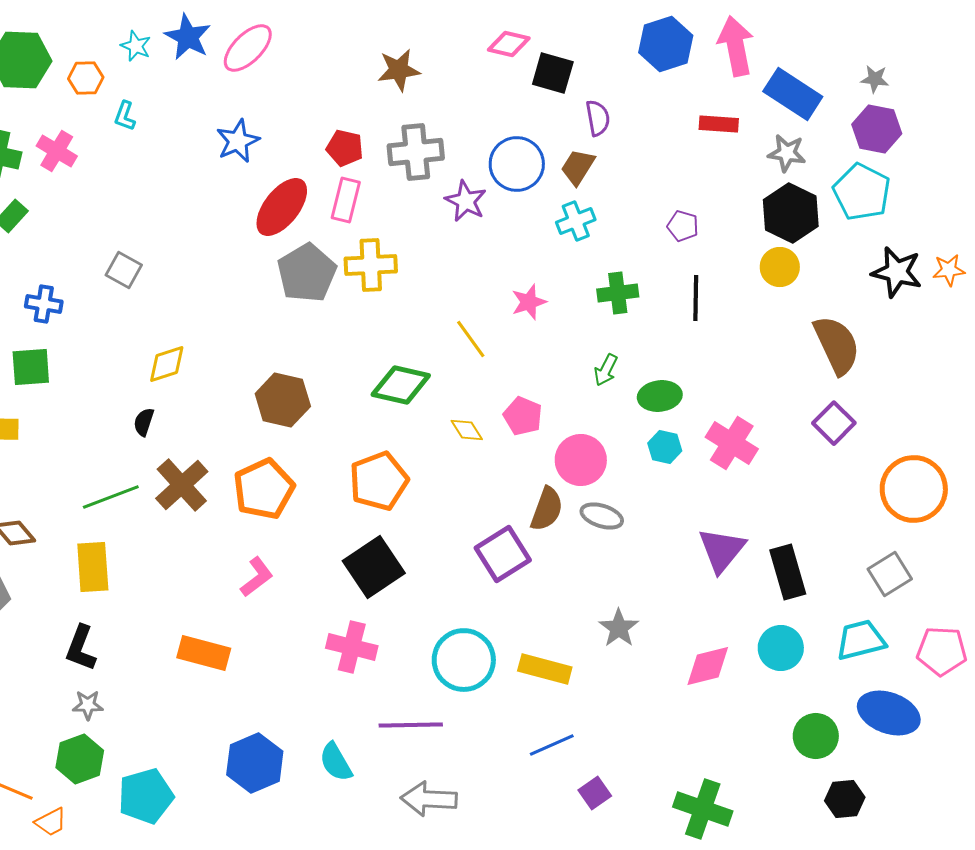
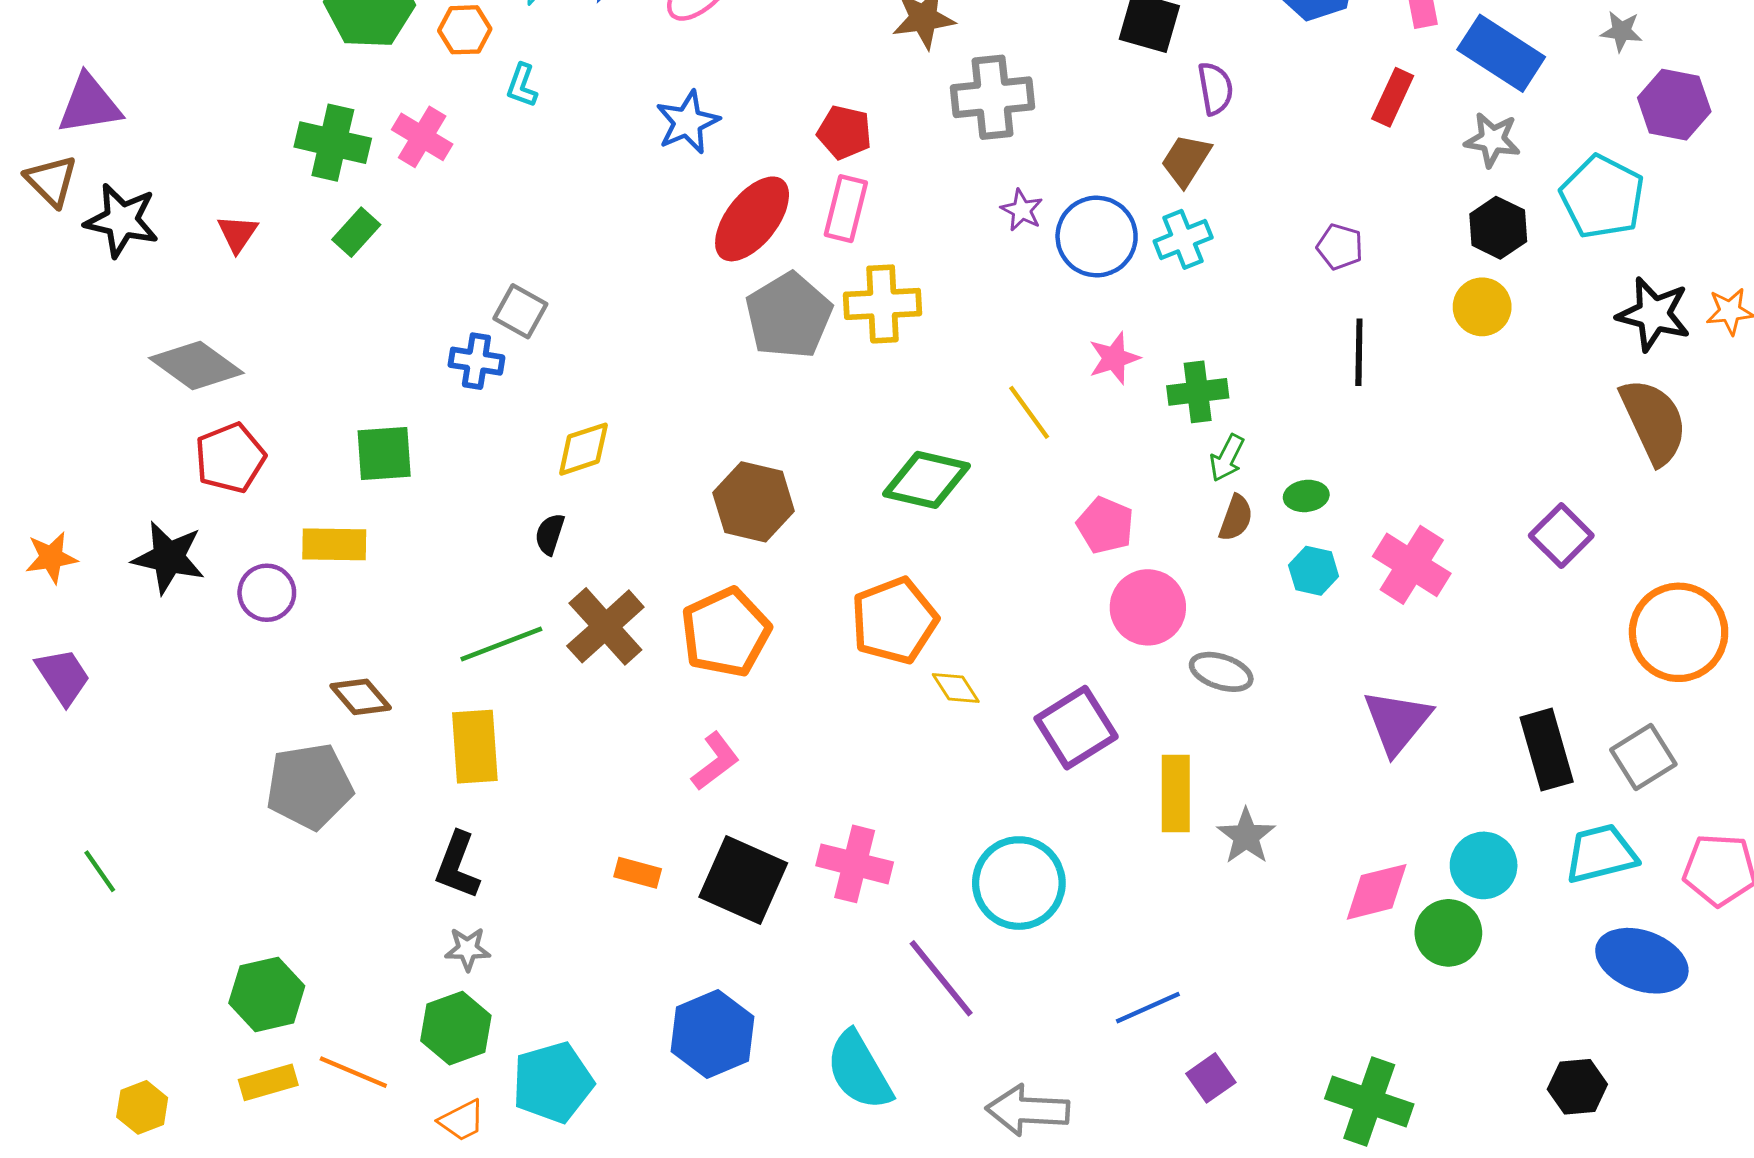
red rectangle: (719, 124) -> (1393, 97), turned -69
purple hexagon: (877, 129) -> (1674, 105), moved
gray cross: (416, 152) -> (992, 97), moved
blue circle: (517, 164) -> (1097, 236), moved
purple star: (466, 201) -> (1022, 210), size x0.7
black hexagon: (791, 213) -> (1498, 228), size x0.7
green cross: (618, 293) -> (1198, 392), moved
blue cross: (44, 304) -> (476, 361), moved
brown semicircle: (837, 345) -> (1654, 421), moved
green ellipse: (660, 396) -> (1306, 496), size x0.7
yellow diamond: (467, 430) -> (956, 688), moved
pink circle: (581, 460) -> (1148, 607), moved
brown semicircle: (547, 509) -> (1236, 518), moved, size x0.7
black square: (374, 567) -> (743, 880), moved, turned -32
black rectangle: (788, 572) -> (1547, 750), moved
orange rectangle: (204, 653) -> (638, 873), size x0.6
yellow rectangle: (545, 669) -> (1176, 794), moved, turned 75
purple line: (411, 725) -> (941, 978), turned 52
green circle: (816, 736) -> (1448, 933), moved
cyan semicircle: (336, 762) -> (859, 1071), moved, size x1.4
gray arrow: (429, 799) -> (1028, 1110), moved
orange trapezoid: (51, 822) -> (462, 1120), moved

